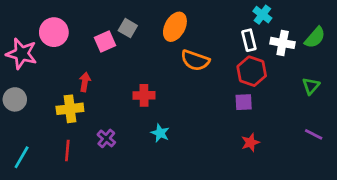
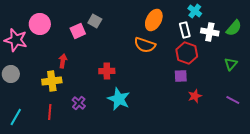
orange ellipse: (175, 27) -> (154, 20), moved
cyan star: (160, 133) -> (119, 99), size x1.6
red star: (250, 142) -> (195, 96), moved

